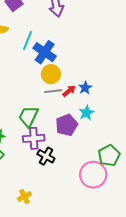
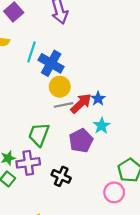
red arrow: (69, 91) -> (81, 103), size x1.5
purple cross: (34, 138) -> (28, 163), moved
pink circle: (93, 175) -> (114, 192), size x0.7

